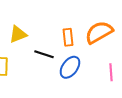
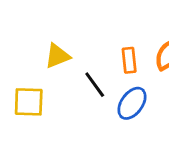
black line: (44, 54) -> (95, 85), turned 36

